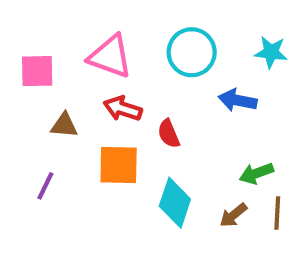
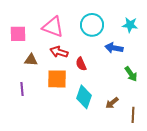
green arrow: (256, 173) -> (131, 74), moved, turned -105
purple line: (45, 186) -> (22, 89), turned -32
brown line: (277, 213) -> (133, 115), moved

